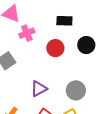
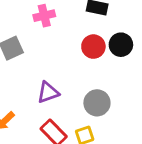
red circle: (55, 48) -> (93, 47), moved

